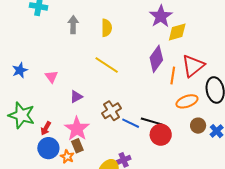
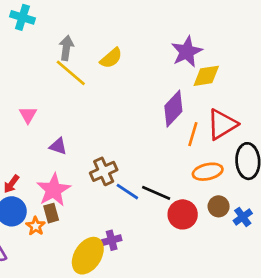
yellow semicircle: (107, 28) -> (111, 58), turned 42
yellow line: (107, 65) -> (71, 73), moved
purple triangle: (76, 97) -> (58, 146), turned 40
red circle: (161, 135) -> (183, 214), moved

